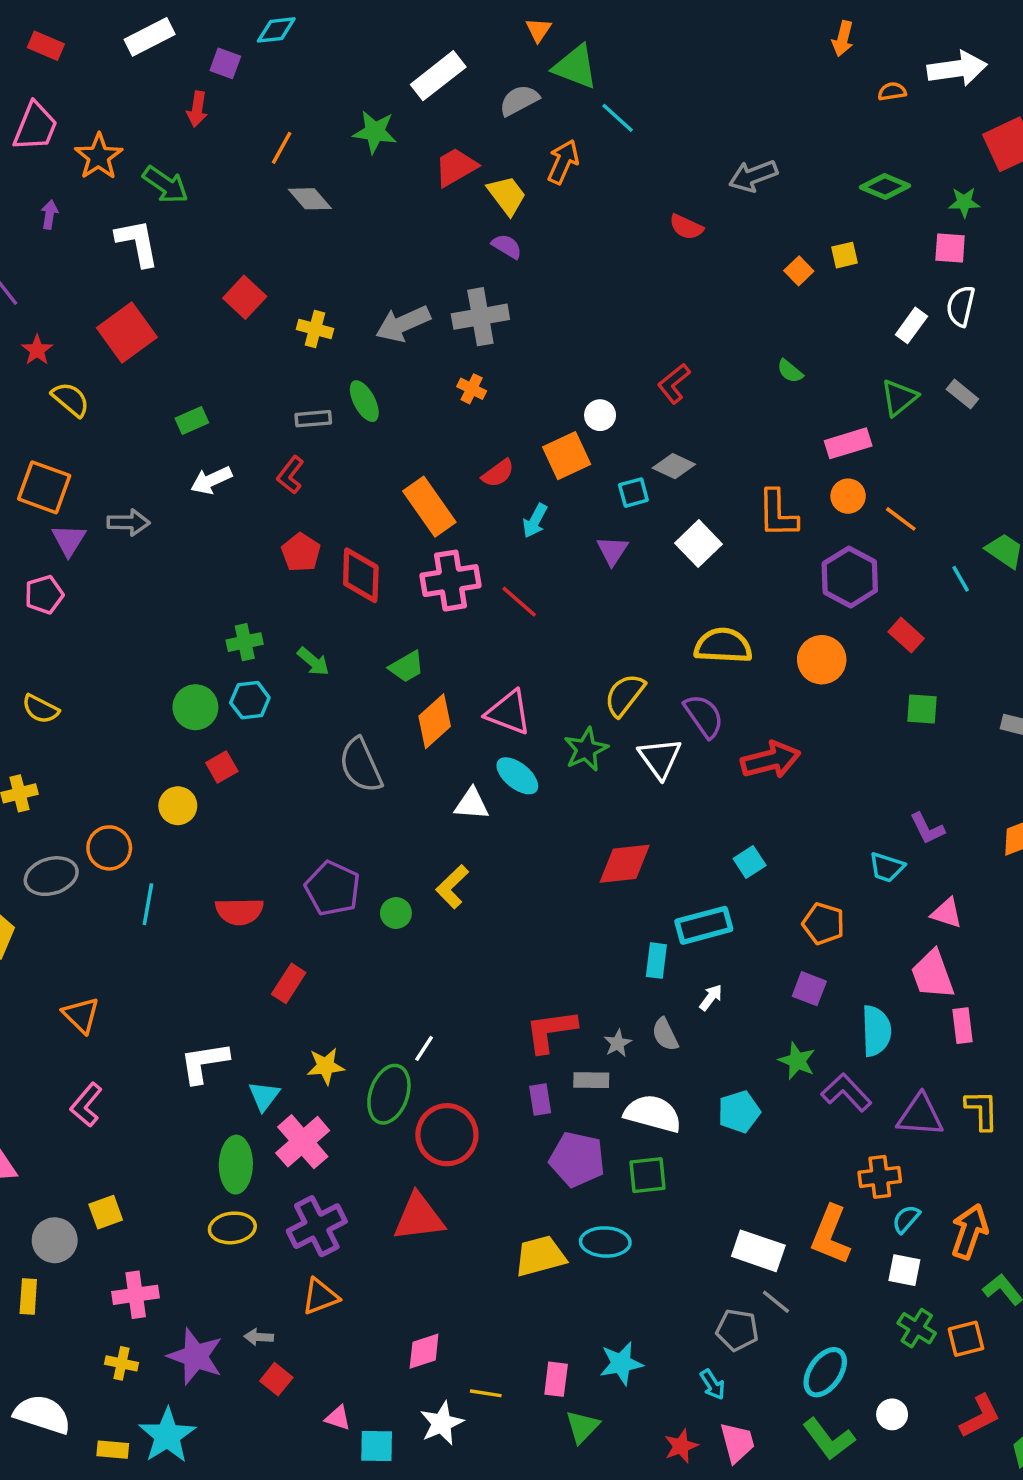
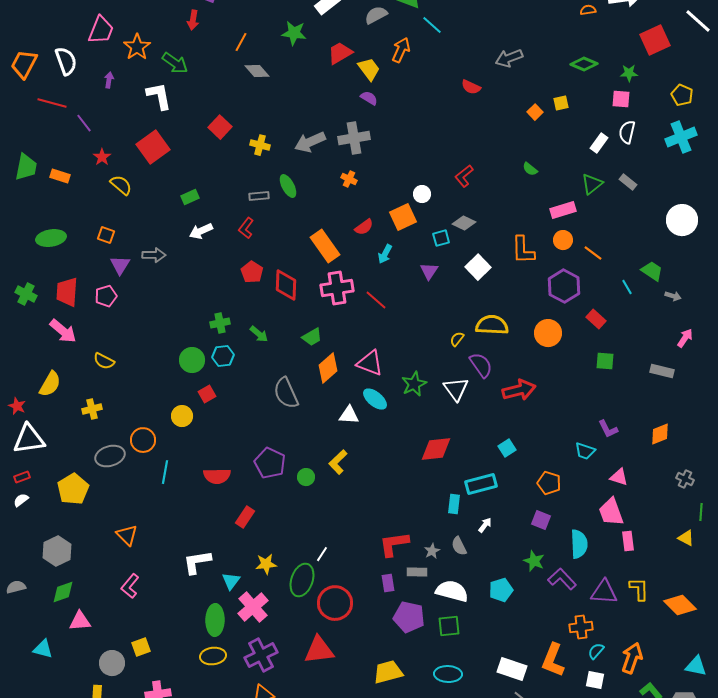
orange square: (44, 487) -> (106, 235), size x0.6
yellow semicircle: (625, 695) -> (457, 339), moved, size x0.6
cyan ellipse: (605, 1242) -> (448, 674), moved

